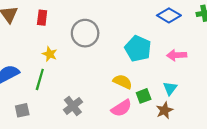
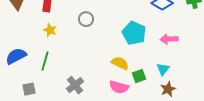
gray circle: (85, 33) -> (86, 19), size x0.6
yellow star: (50, 54) -> (50, 30), moved
pink semicircle: (121, 108) -> (119, 87), turned 48
brown star: (164, 110) -> (168, 89), moved

